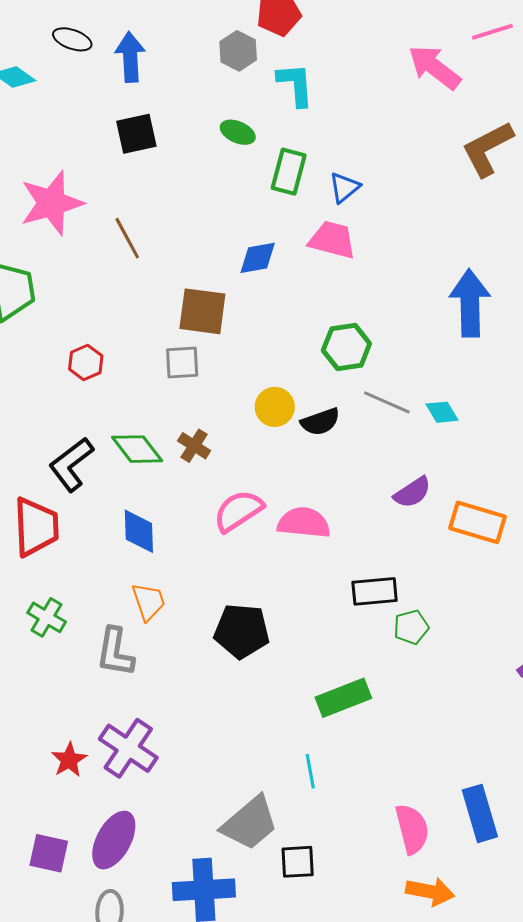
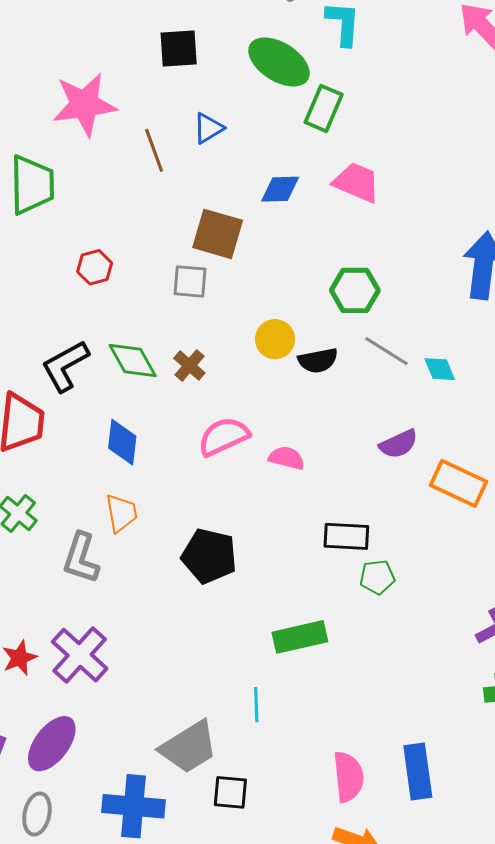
green ellipse: (238, 132) -> (279, 62), size x1.8
blue triangle: (344, 187) -> (208, 128), moved
pink semicircle: (304, 523) -> (287, 458), size x0.7

